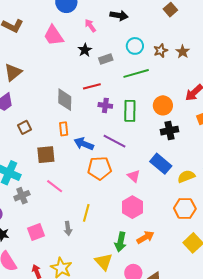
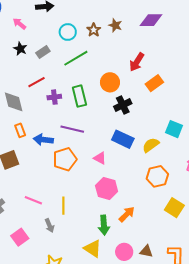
pink line: (55, 186) -> (33, 200), moved

